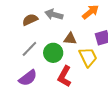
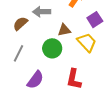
gray line: (29, 49) -> (19, 53), moved
red L-shape: (64, 76) -> (74, 79), moved

